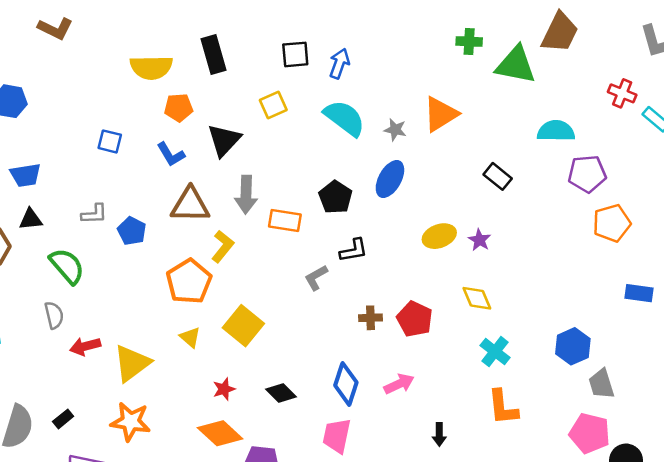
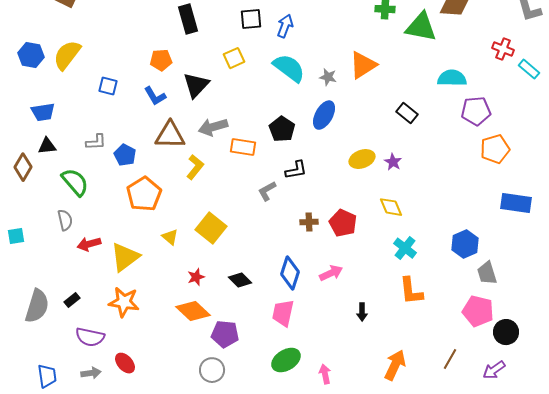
yellow semicircle: (151, 67) -> (67, 55), moved, turned 128
gray arrow: (246, 195) -> (213, 127), turned 72
orange pentagon: (189, 281) -> (144, 194), moved
blue rectangle: (639, 293) -> (516, 203), size x1.4

